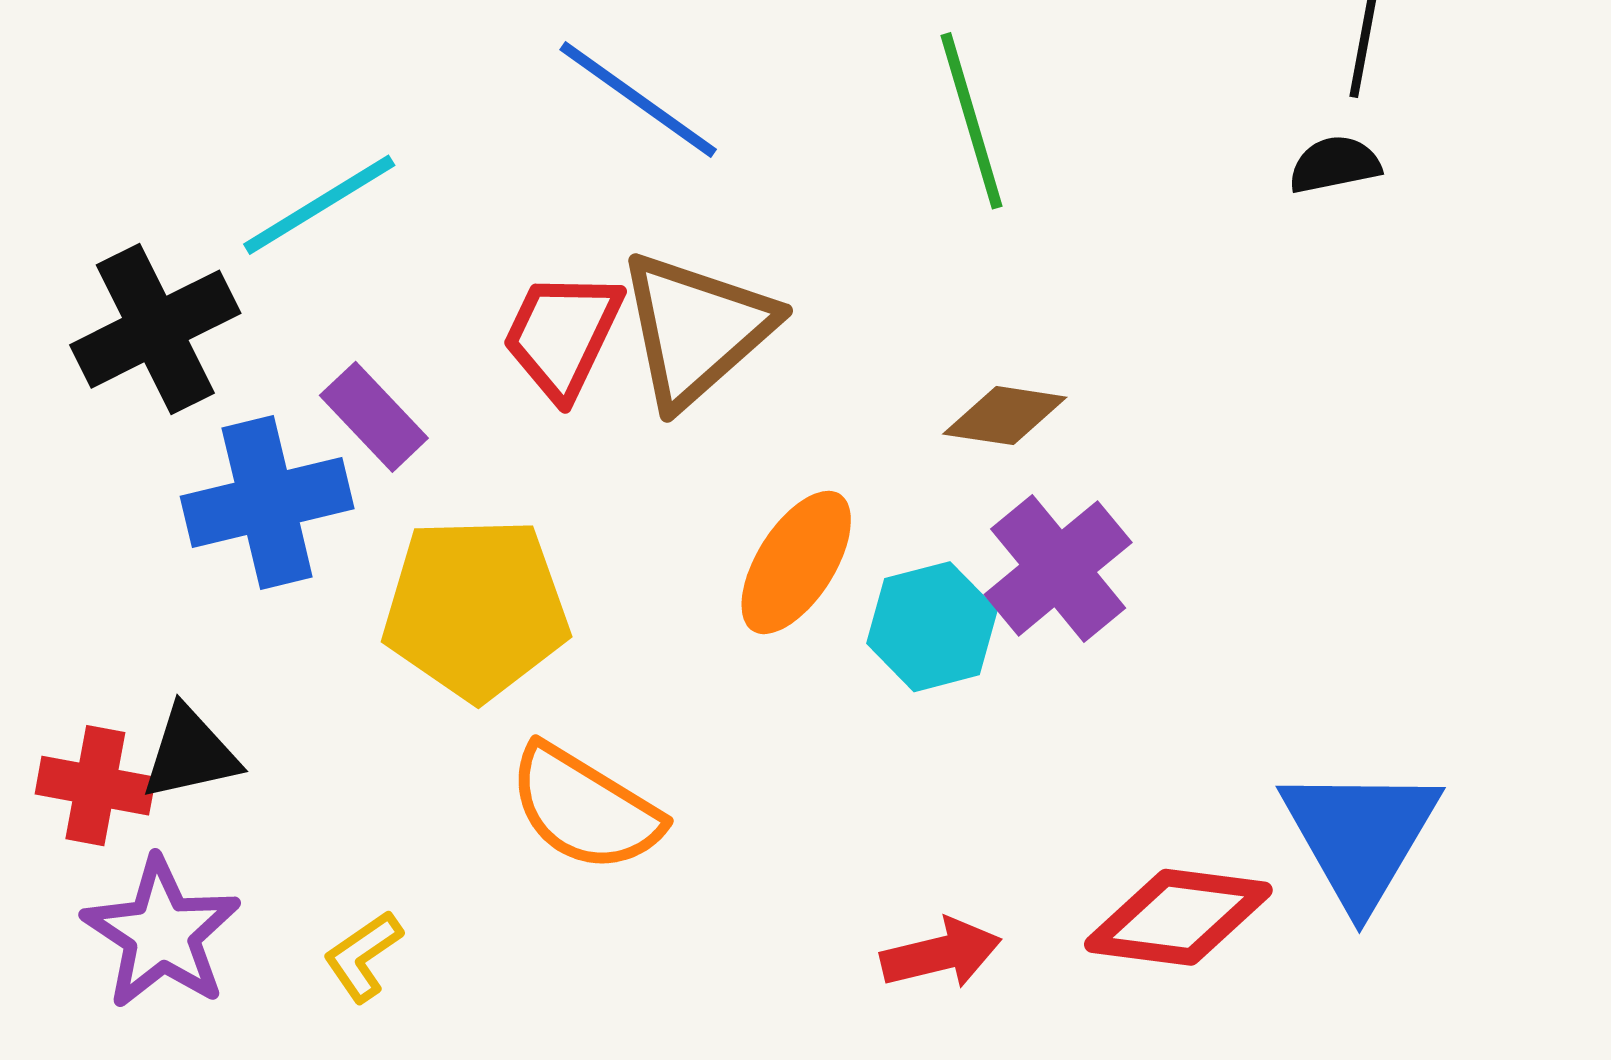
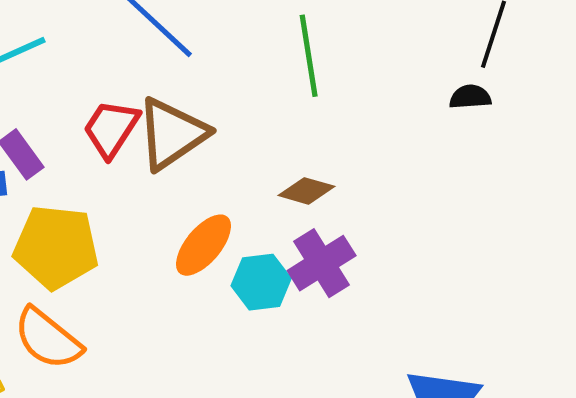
orange semicircle: (585, 808) -> (48, 339), moved

